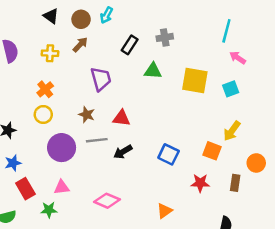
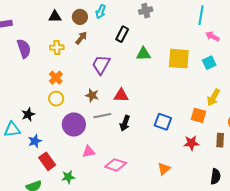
black triangle: (51, 16) -> (55, 16), turned -32
gray cross: (165, 37) -> (146, 11), moved
purple trapezoid: (101, 79) -> (101, 65), turned -130
black arrow: (123, 152) -> (125, 123), turned -35
pink triangle: (62, 187) -> (89, 152), moved

